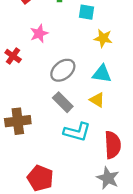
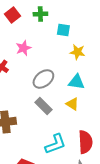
cyan L-shape: (77, 132) -> (55, 144), moved, turned -35

